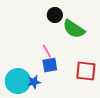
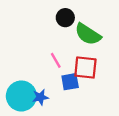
blue square: (50, 65) -> (70, 82), moved
red square: (86, 71) -> (85, 67), moved

